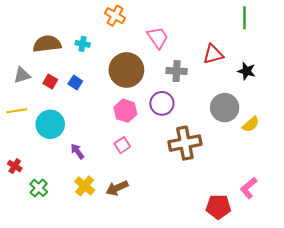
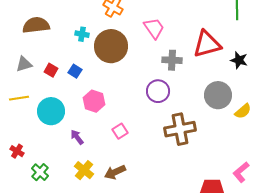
brown semicircle: (47, 44) -> (36, 25), moved
red triangle: (213, 54) -> (207, 44), size x1.4
brown circle: (126, 70) -> (111, 46), moved
pink hexagon: (125, 111) -> (94, 101), moved

